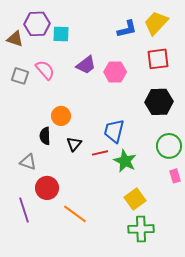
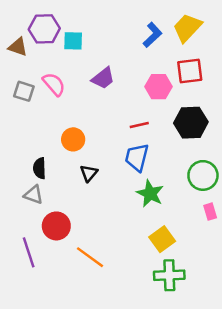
blue L-shape: (127, 29) -> (152, 35), turned -30
pink hexagon: (115, 72) -> (158, 87), moved
black semicircle: (45, 136) -> (39, 168), moved
red line: (100, 153) -> (139, 125), moved

